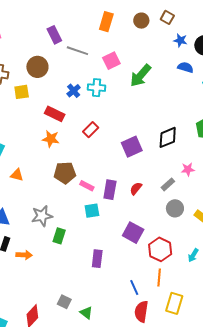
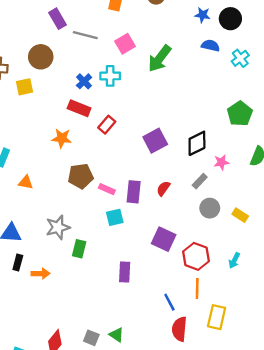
red rectangle: (55, 114) -> (79, 108), moved
black diamond: (168, 137) -> (197, 143), moved
gray square: (64, 302) -> (91, 338), moved

